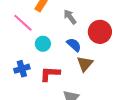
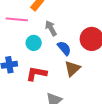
gray arrow: (70, 17) -> (51, 28), moved
pink line: (23, 23) -> (17, 19), turned -45

